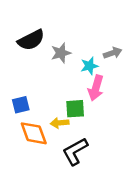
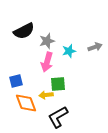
gray arrow: (113, 53) -> (95, 47), moved
pink arrow: (96, 88) -> (47, 62), moved

